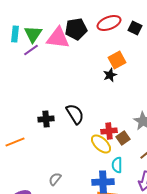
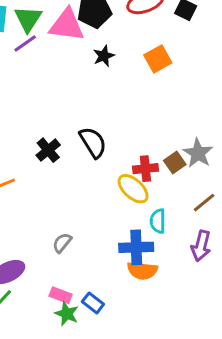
black star: (110, 75) -> (104, 56), moved
black cross: (46, 119) -> (48, 150), turned -35
brown square: (123, 138) -> (175, 162), moved

